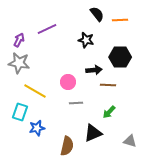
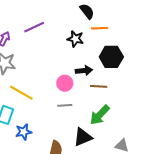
orange line: (120, 20) -> (100, 28), moved
pink circle: (68, 82) -> (65, 83), moved
green arrow: (109, 112) -> (100, 115), size x1.5

